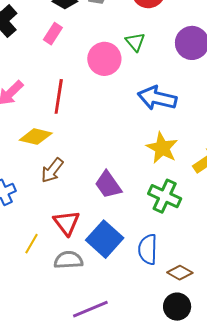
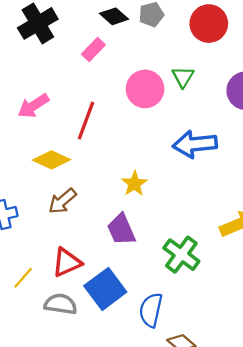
blue arrow: (157, 98) -> (195, 144), turned -30
yellow star: (162, 148) -> (134, 184), moved, size x0.7
red triangle: (67, 223) -> (67, 262), turned 32

